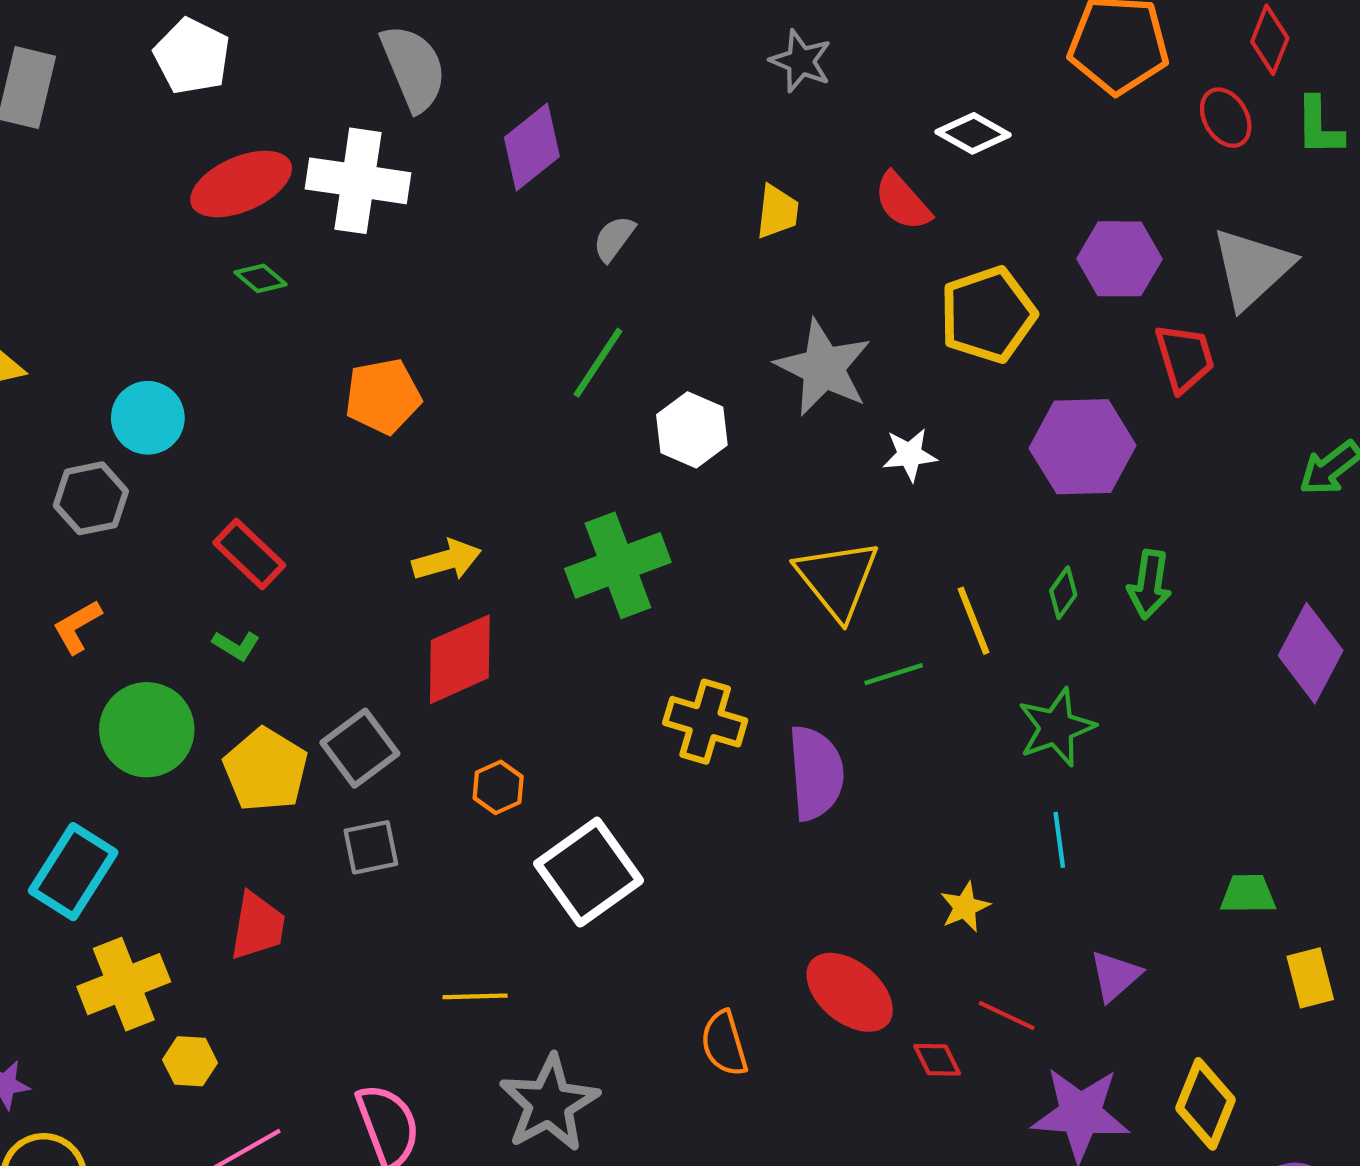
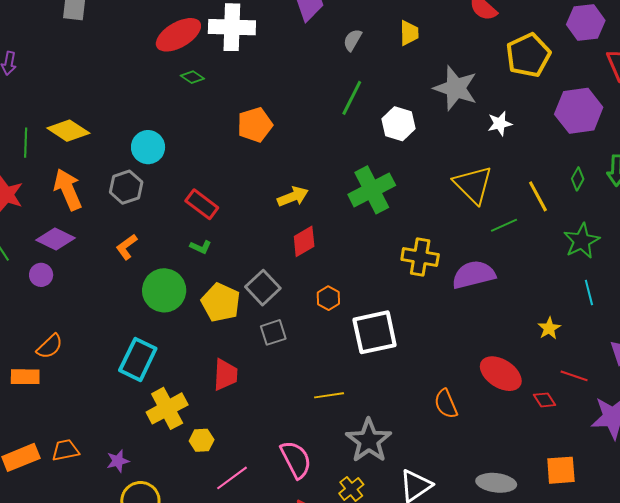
yellow trapezoid: (777, 212) -> (409, 33), moved
red diamond: (460, 659) -> (304, 241), size x0.7
purple semicircle: (816, 773) -> (474, 275), turned -93
white square: (589, 872) -> (375, 332), turned 30

